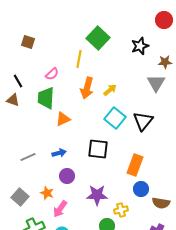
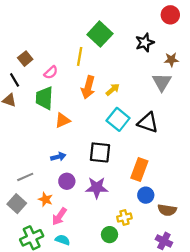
brown square: (28, 42) -> (25, 59), moved, turned 32
black triangle: (143, 121) -> (148, 123), turned -50
gray line: (28, 157) -> (25, 177), moved
purple star: (97, 195) -> (97, 188), moved

